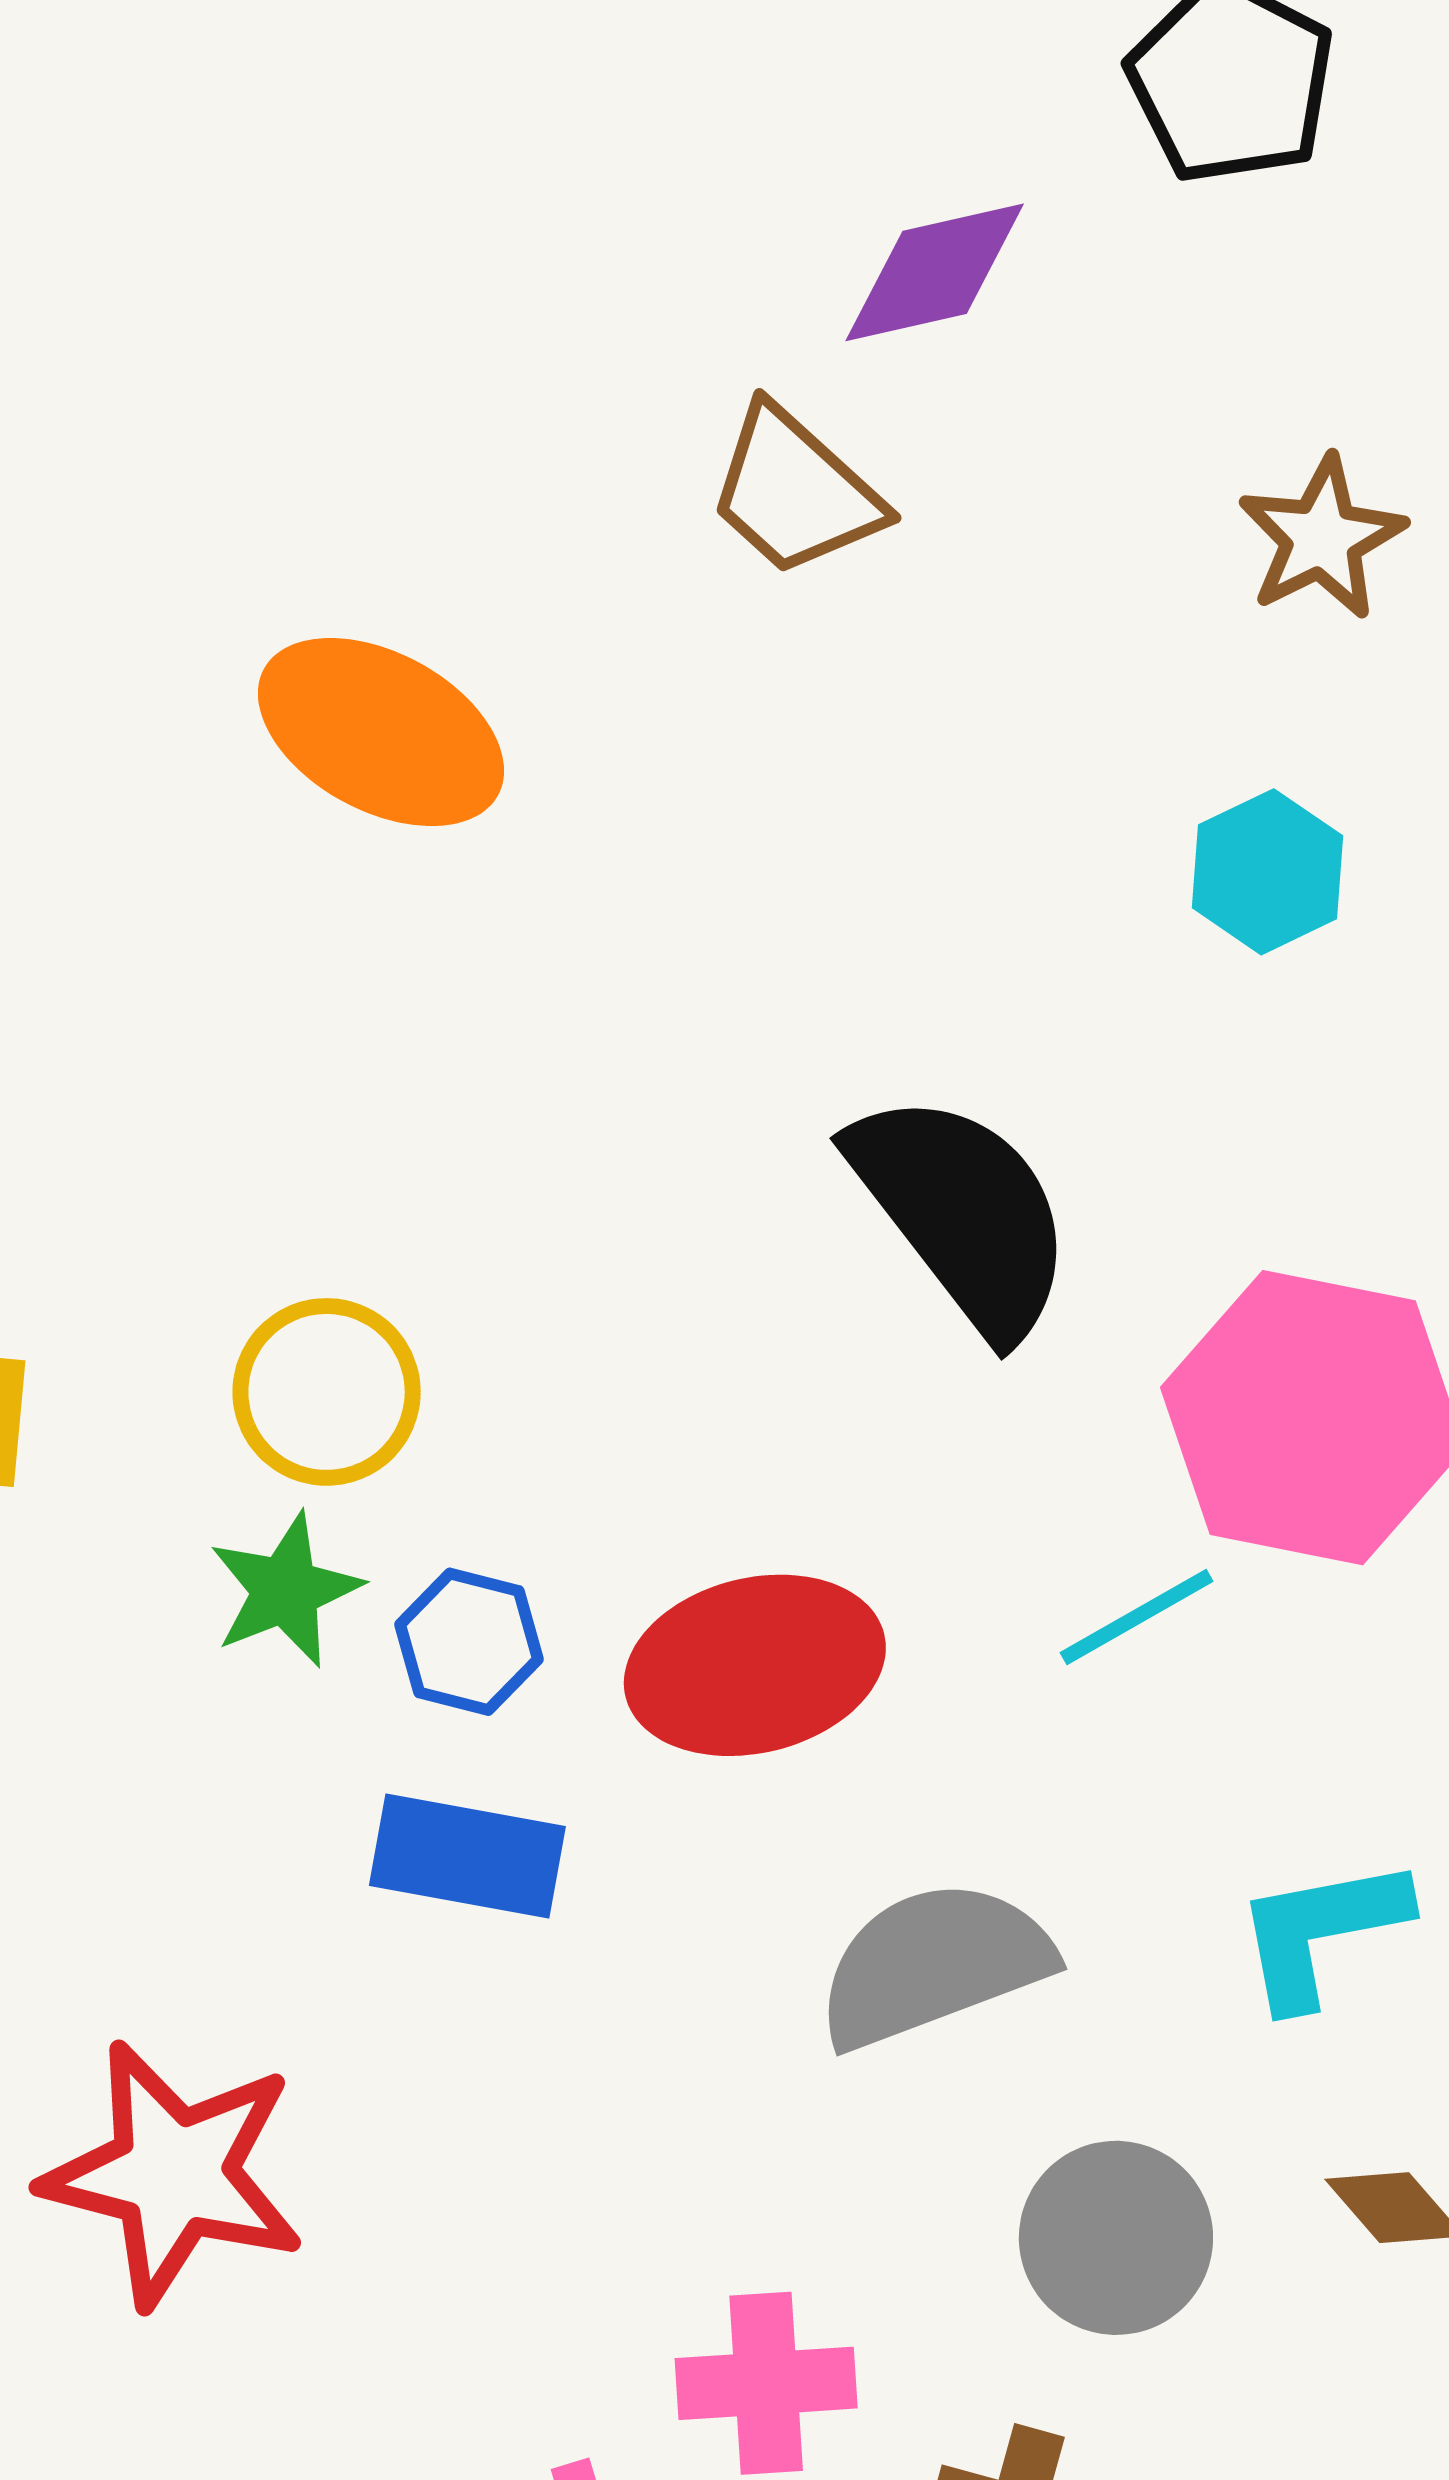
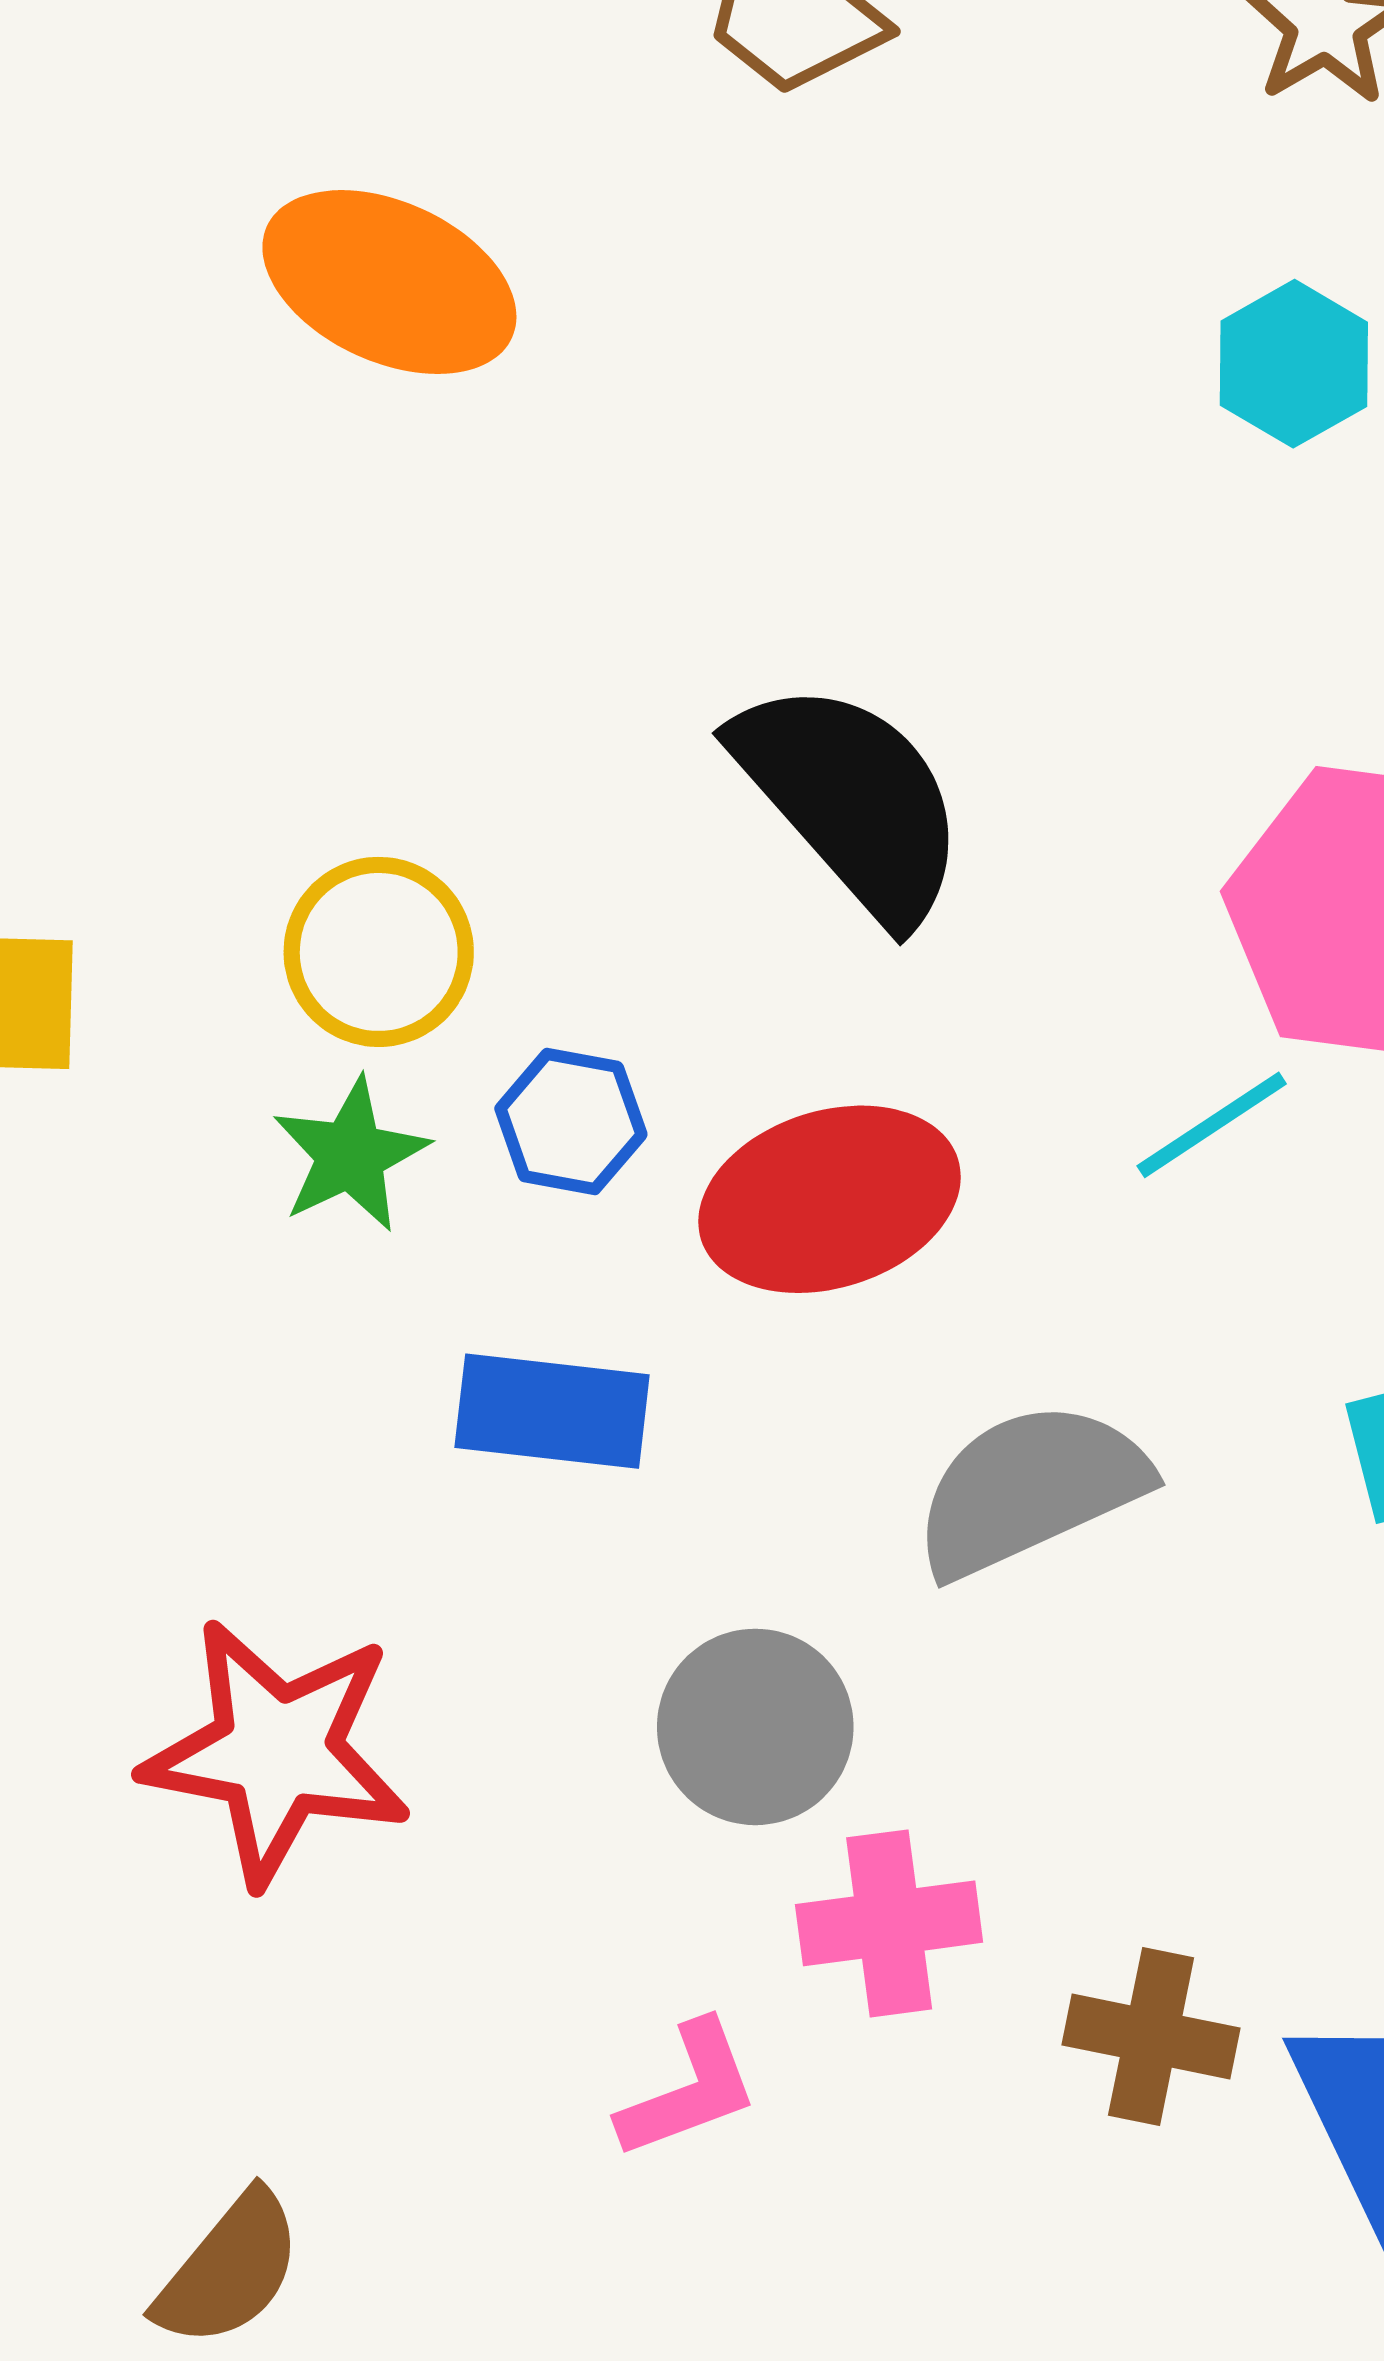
black semicircle: (963, 1213) -> (851, 800), moved
blue hexagon: (469, 1642) -> (571, 1122), moved
gray circle: (1116, 2238) -> (755, 1727), moved

